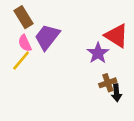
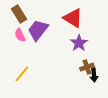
red triangle: (116, 36) -> (73, 18), moved
yellow line: (21, 60) -> (22, 74), moved

